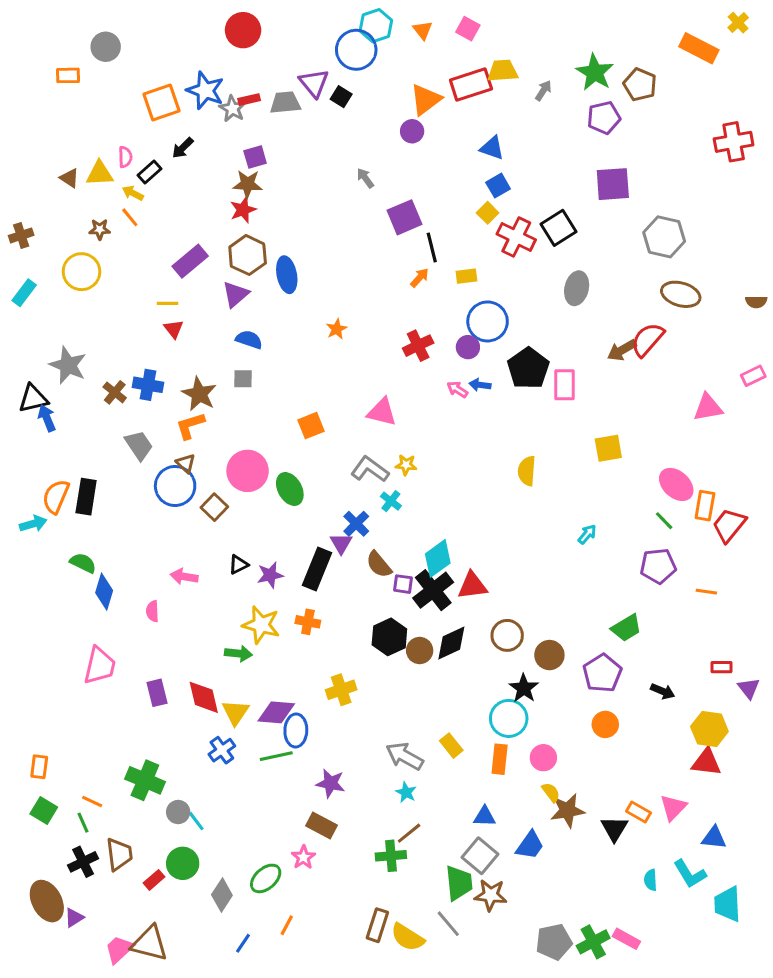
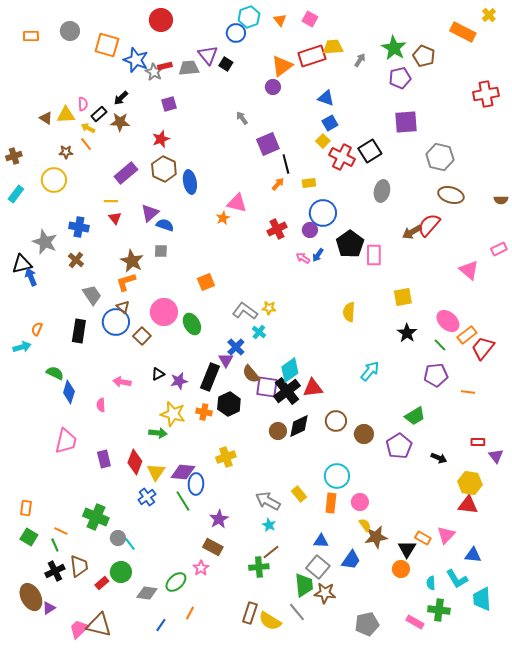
blue circle: (356, 50) -> (236, 33), size x0.7
orange rectangle: (68, 75) -> (31, 36), moved
orange square: (162, 103) -> (107, 45), moved, turned 35
brown star: (248, 184) -> (120, 122), moved
purple triangle: (235, 294) -> (150, 213), moved
blue cross: (148, 385) -> (79, 227), moved
blue arrow: (480, 385) -> (318, 255), turned -64
pink triangle: (708, 407) -> (469, 270), turned 50
pink triangle: (382, 412) -> (237, 203), moved
orange semicircle: (56, 497) -> (37, 329), size x0.6
black rectangle: (86, 497) -> (79, 331), moved
orange rectangle: (705, 506) -> (467, 335), turned 42
cyan arrow: (587, 534) -> (370, 371), moved, size x1.5
purple square: (403, 584) -> (267, 387), size x1.6
black hexagon: (389, 637) -> (229, 404), moved
black star: (524, 688) -> (407, 333), moved
red diamond: (204, 697) -> (135, 462), turned 35
orange circle: (605, 724) -> (401, 569), moved
green line: (276, 756) -> (183, 501), turned 70
purple star: (331, 783) -> (219, 519), turned 30
gray diamond: (222, 895) -> (147, 593), turned 65
green cross: (593, 942) -> (439, 610), moved, turned 35

